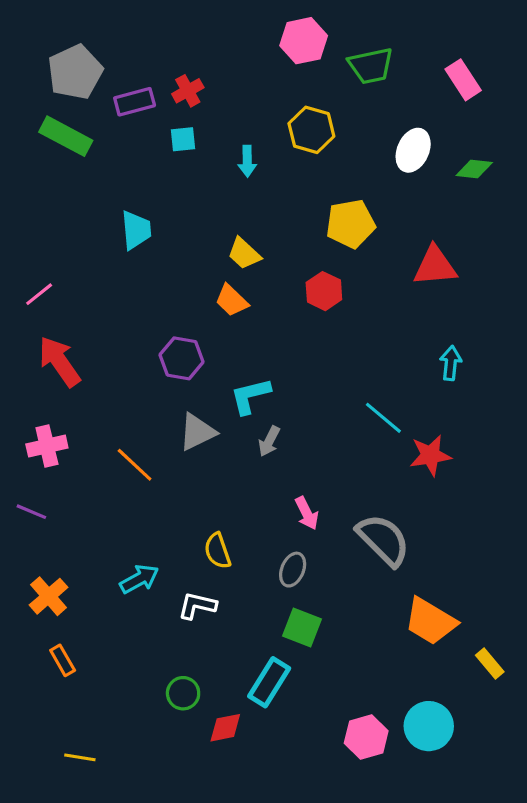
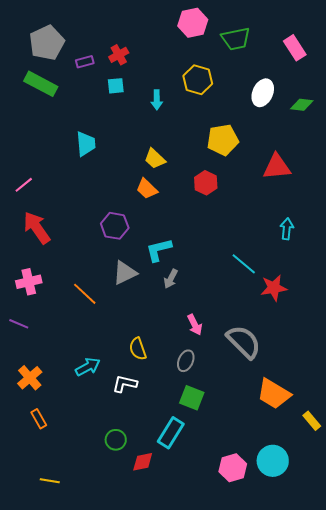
purple rectangle: (135, 102) -> (85, 62), size x0.7

